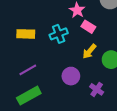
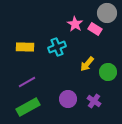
pink rectangle: (88, 27) -> (95, 29), moved
purple circle: (71, 76) -> (68, 99), moved

